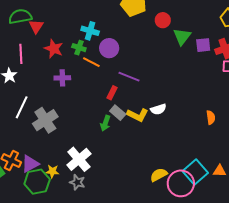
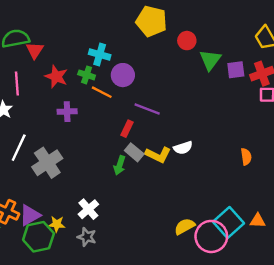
white cross: (79, 159) -> (88, 209), size x0.7

